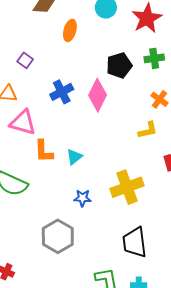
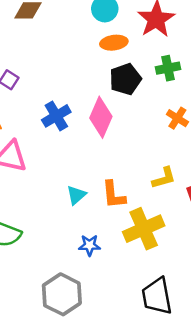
orange ellipse: (70, 30) -> (114, 43), moved, turned 70
yellow L-shape: (148, 130) -> (164, 178), moved
orange L-shape: (44, 151) -> (114, 195), moved

